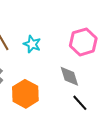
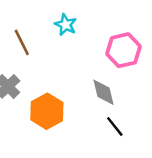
cyan star: (32, 44) -> (66, 25), moved

